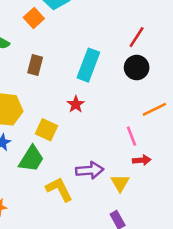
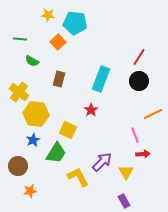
purple arrow: (90, 170) -> (102, 162), turned -40

